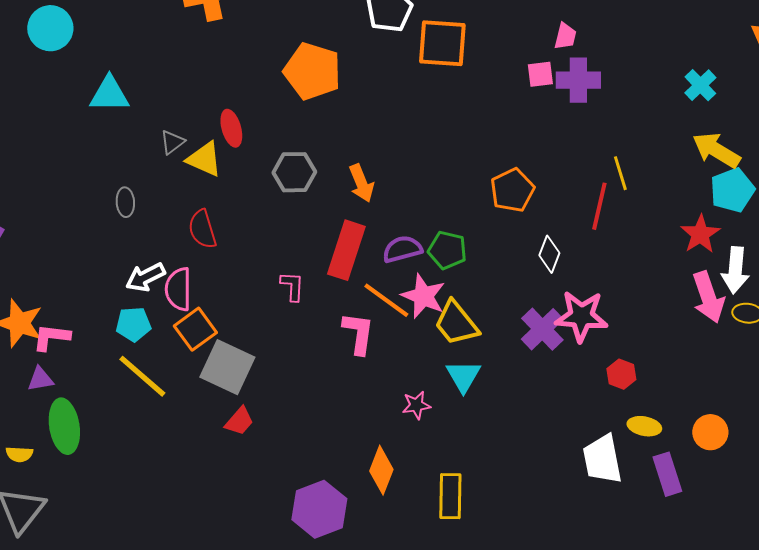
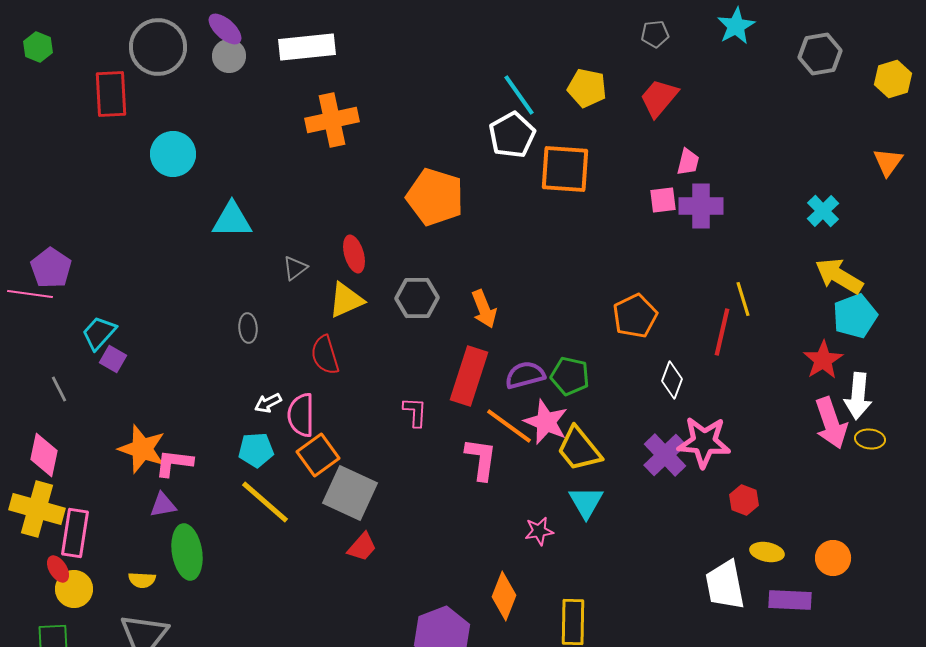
yellow triangle: (204, 159) -> (346, 300), moved, turned -48
white arrow: (145, 277) -> (268, 403), size x0.7
purple rectangle: (667, 474) -> (790, 600), turned -69

